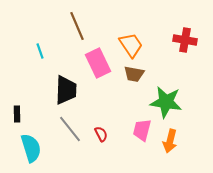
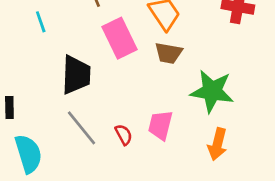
pink trapezoid: (142, 130) -> (160, 125), moved

